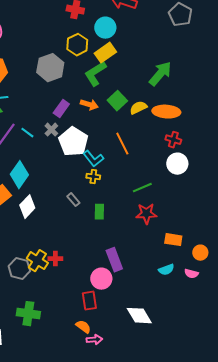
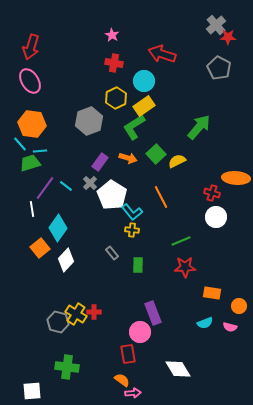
orange ellipse: (166, 112) -> (236, 178), moved

